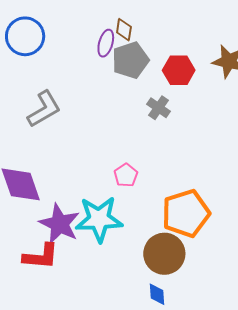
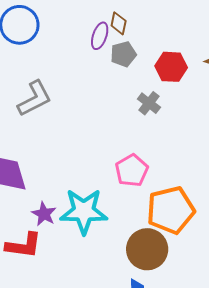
gray pentagon: (130, 60) -> (123, 54), size x0.7
pink pentagon: (126, 175) -> (132, 170), moved, size x1.4
purple star: (59, 224) -> (44, 214), size x0.6

